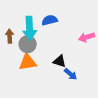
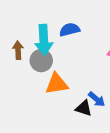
black triangle: (60, 61) -> (84, 108), moved
orange triangle: (28, 62) -> (57, 84), moved

